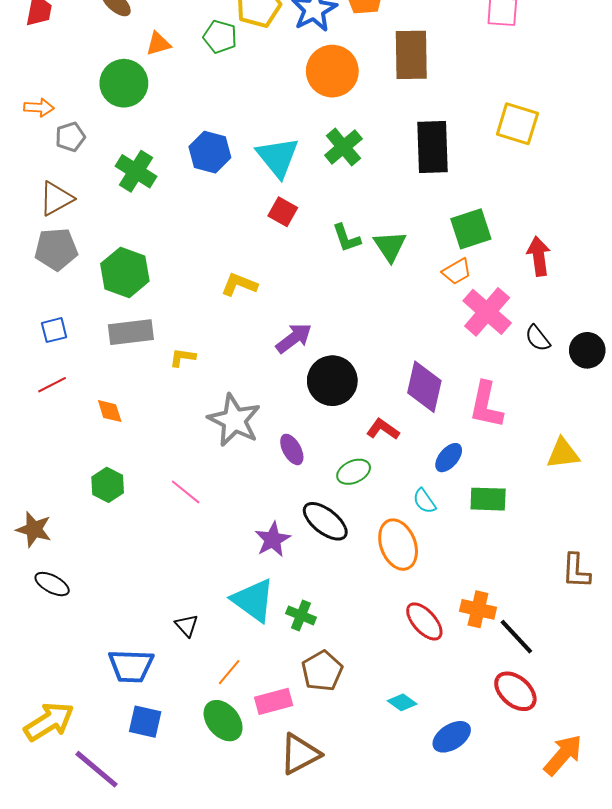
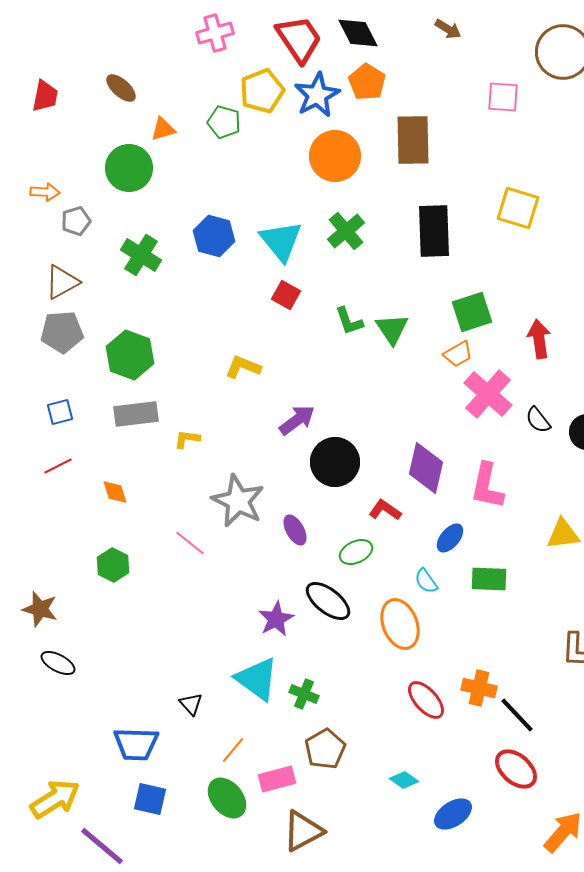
pink line: (186, 492) -> (190, 543), moved

